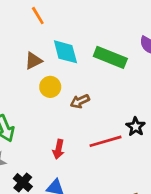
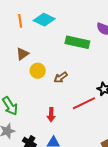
orange line: (38, 16) -> (20, 21), turned 32
cyan diamond: (65, 52) -> (44, 20), moved, turned -40

